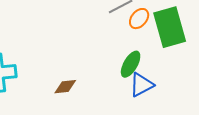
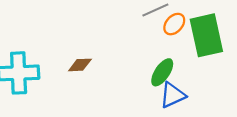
brown diamond: (65, 87) -> (80, 65), moved

